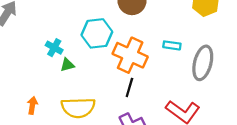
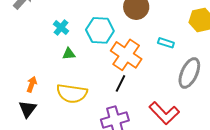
cyan rectangle: (172, 45) -> (166, 43), moved
cyan cross: (54, 48) -> (61, 28), moved

